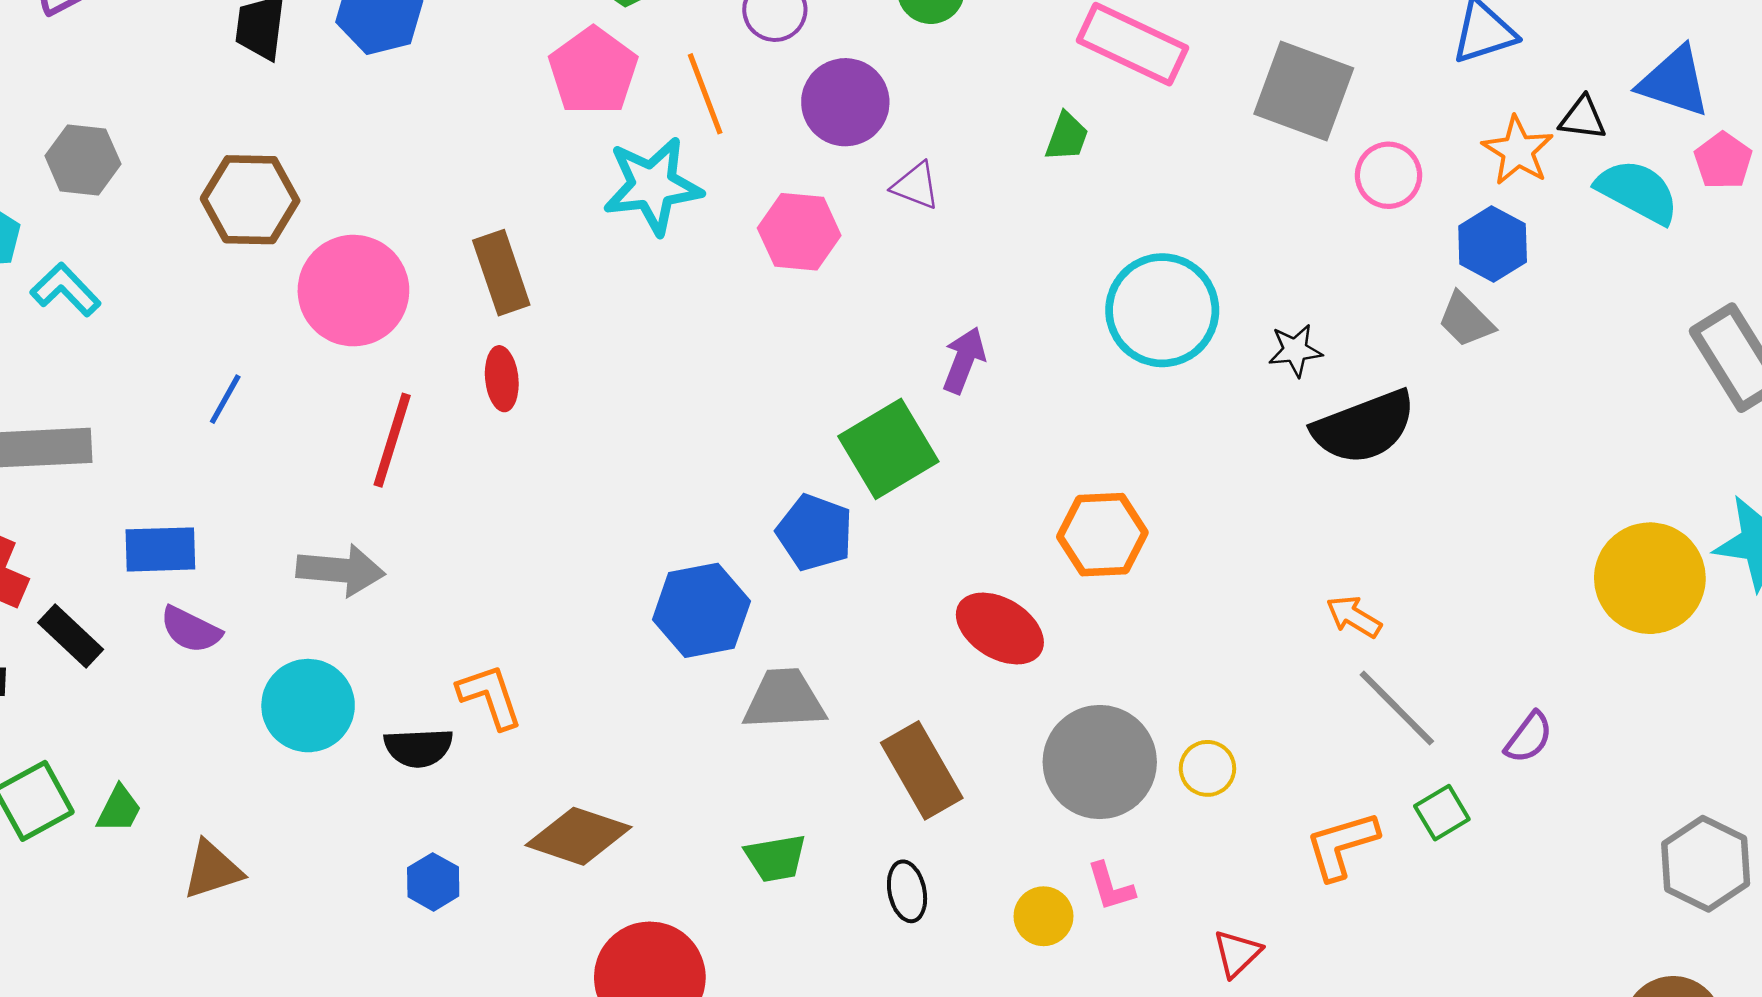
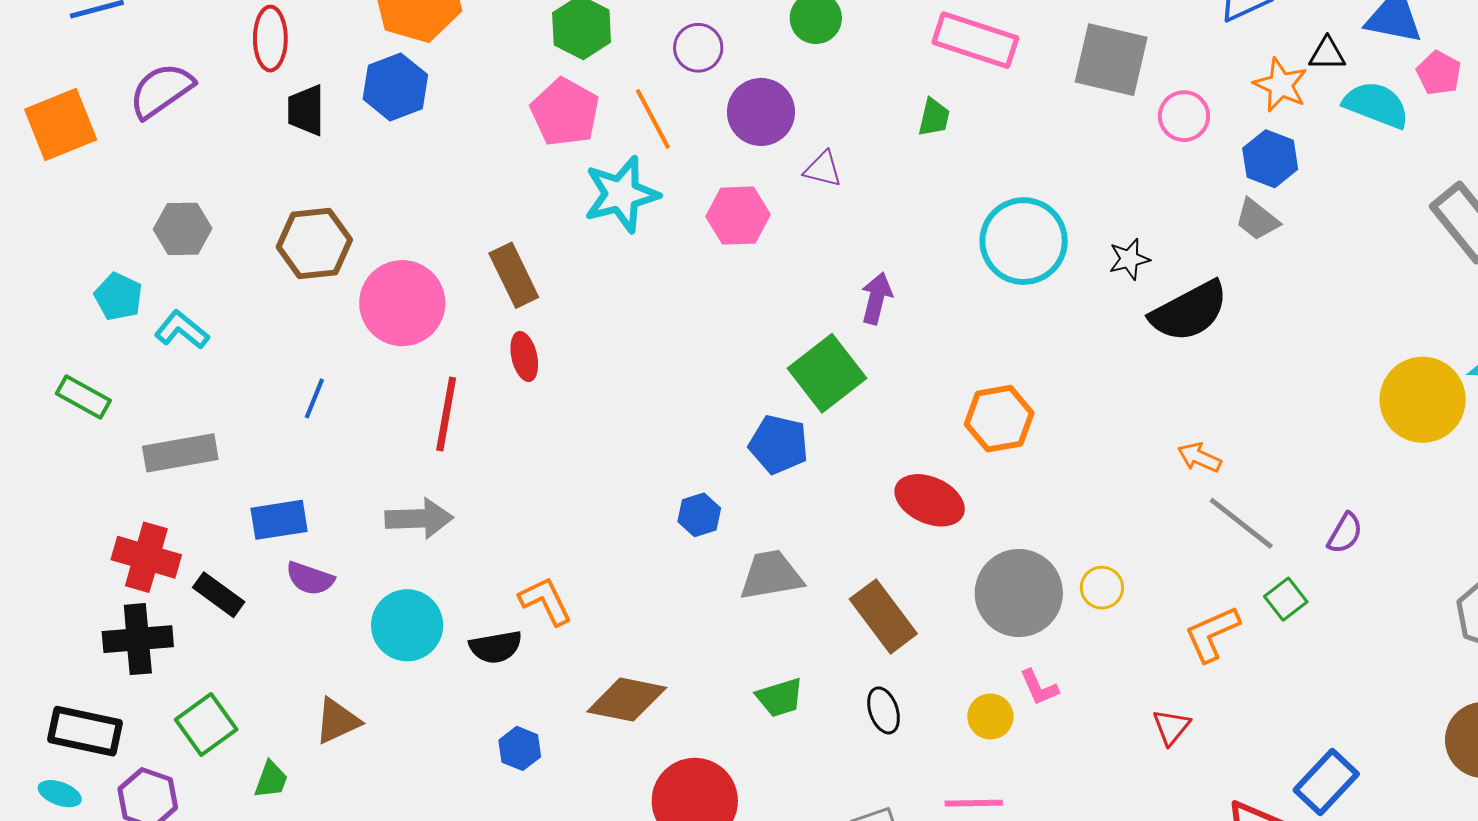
blue hexagon: (701, 610) -> (699, 515), size x0.6
green trapezoid: (119, 809) -> (271, 780), moved
brown triangle: (212, 870) -> (337, 721), moved
red triangle: (1237, 953) -> (1171, 727), moved

